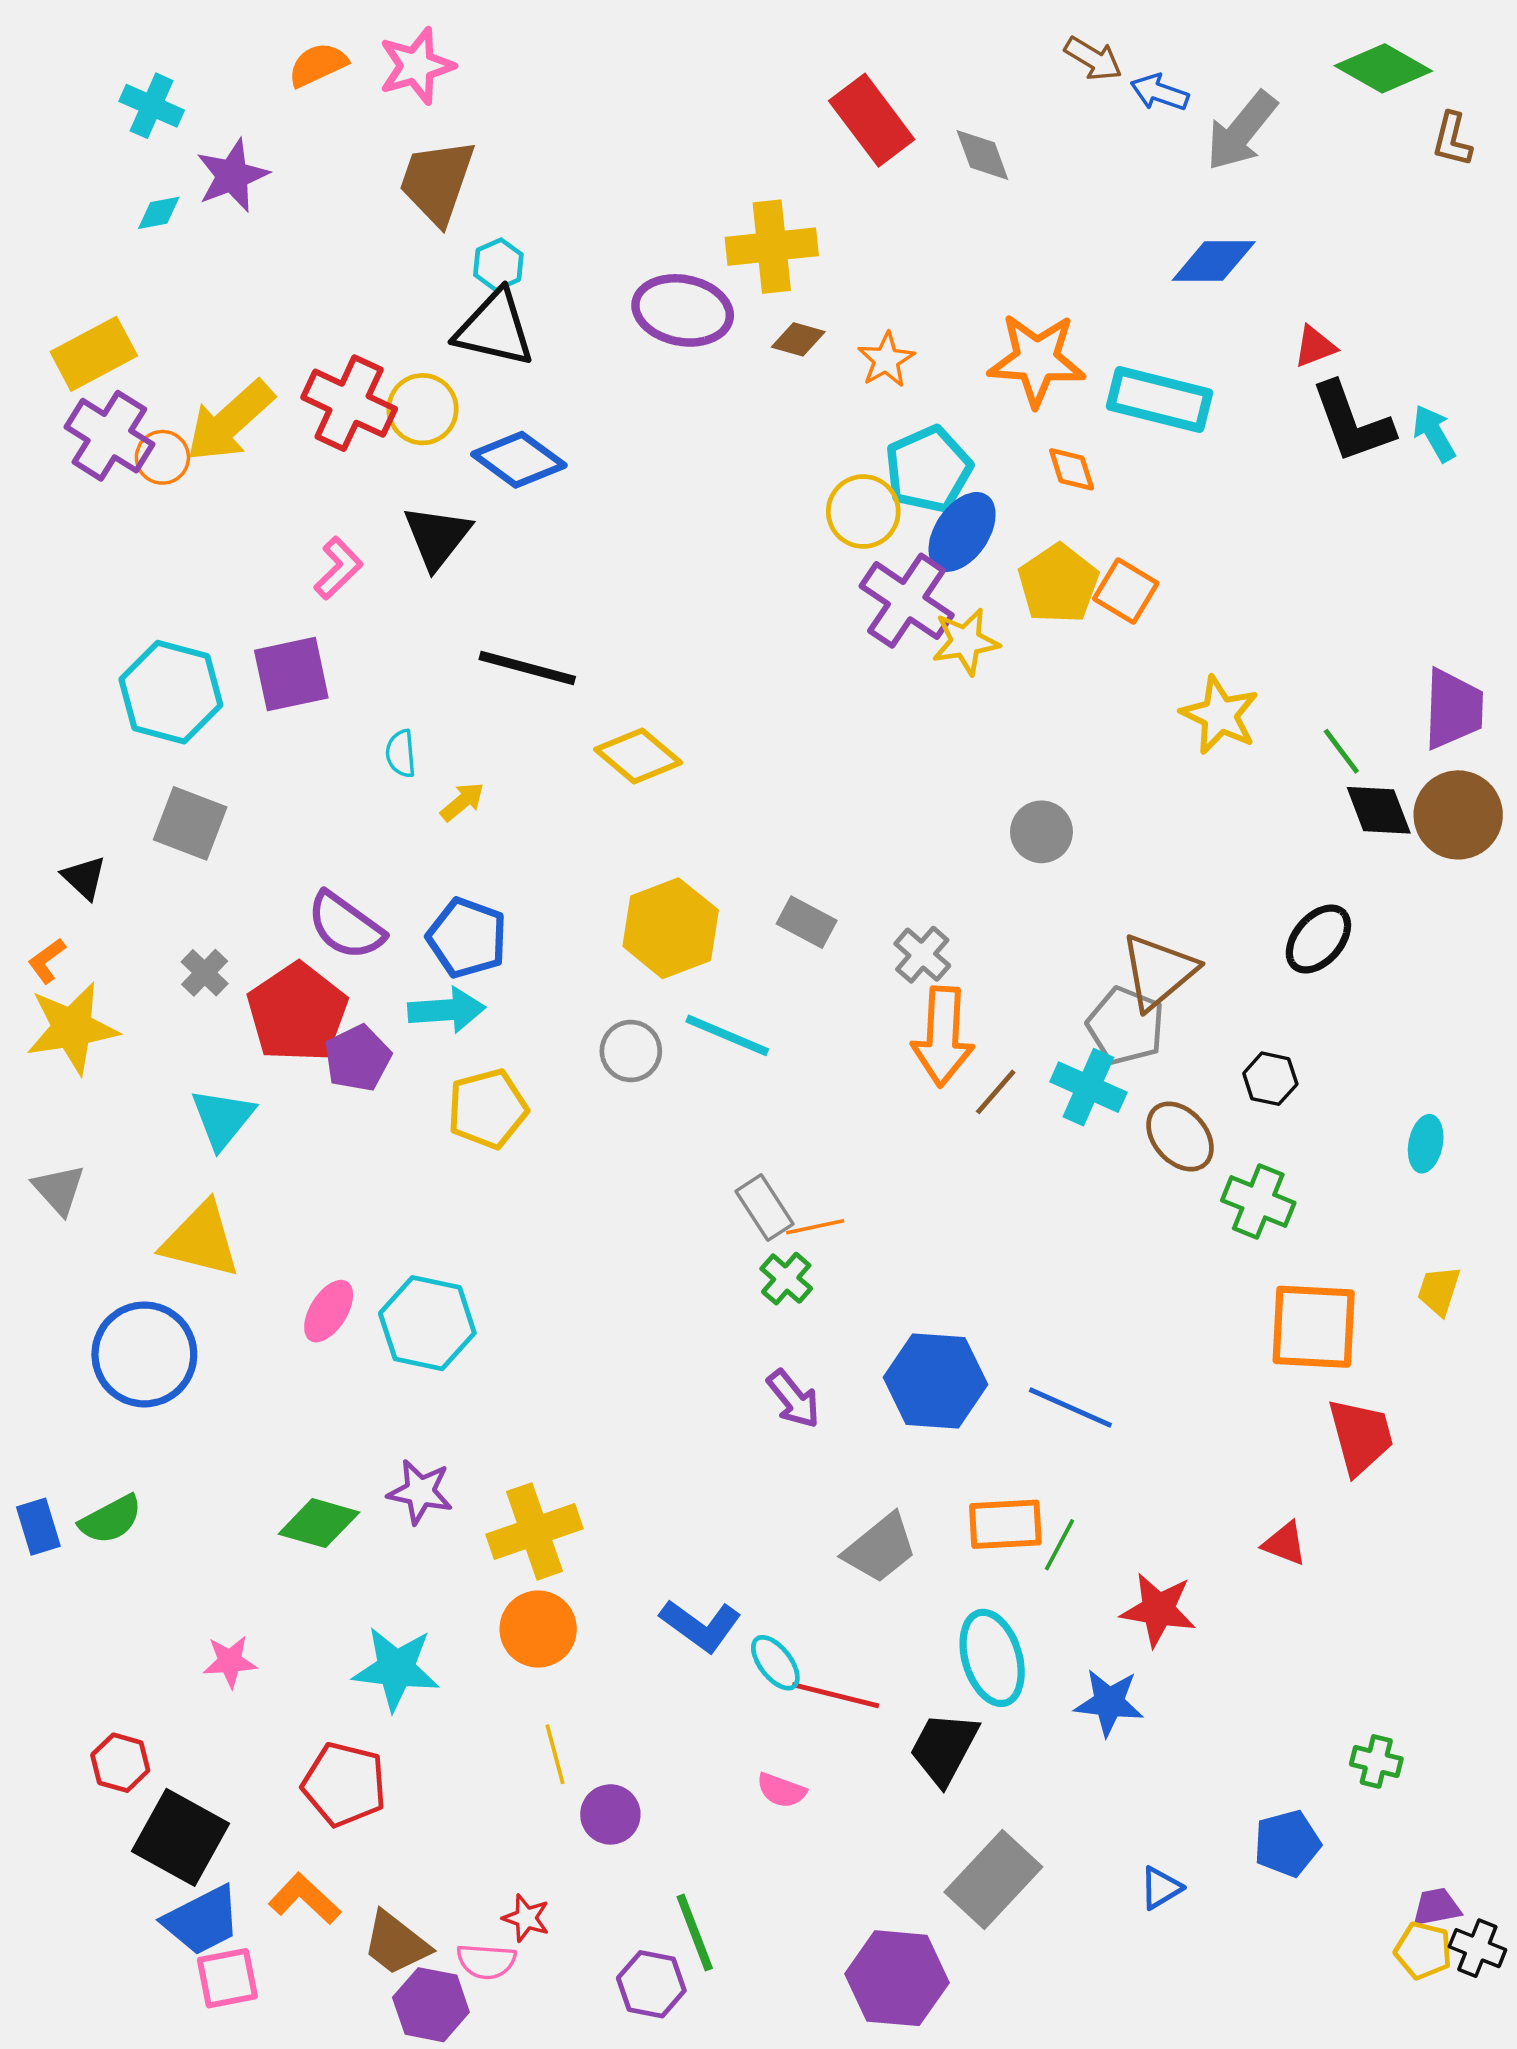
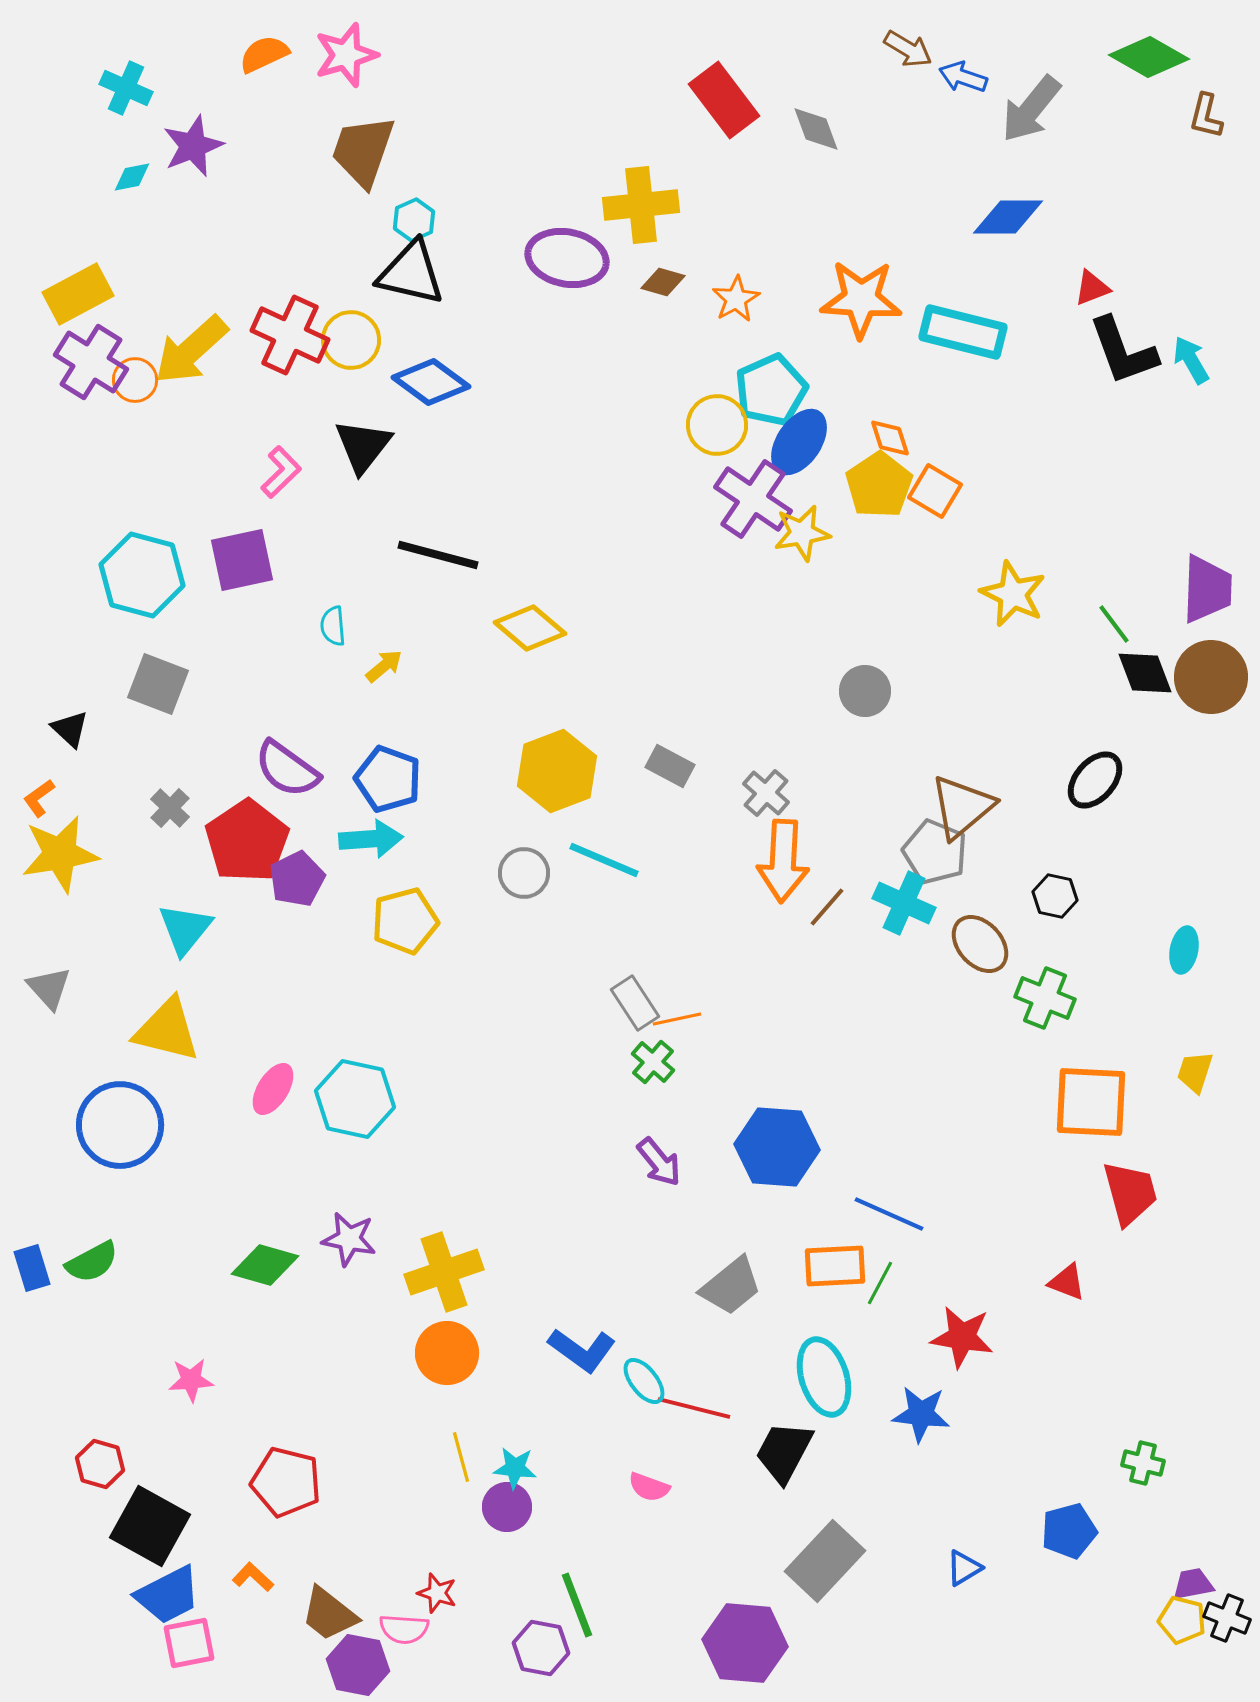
orange diamond: (1072, 469) -> (890, 438), moved
blue line: (1070, 1407) -> (889, 1214), moved
cyan star: (396, 1669) -> (515, 1468), moved, size x0.6
orange L-shape: (305, 1899) -> (253, 1577), size x0.7

